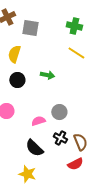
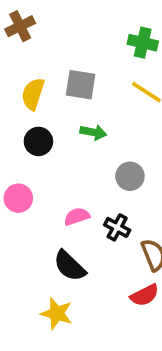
gray square: (30, 28) -> (81, 85), moved
gray circle: (59, 112) -> (130, 176), moved
black cross: (60, 138) -> (117, 227), moved

